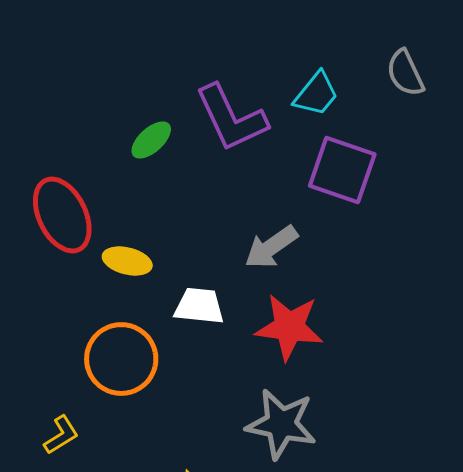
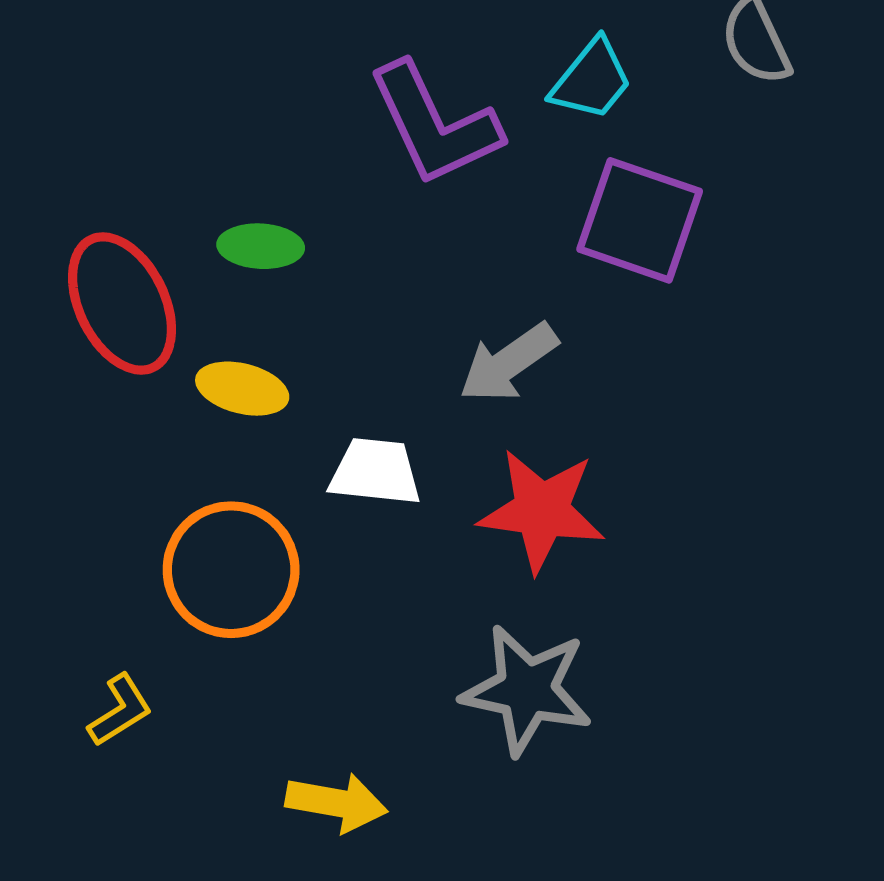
green ellipse: (151, 140) -> (261, 246), moved, turned 45

